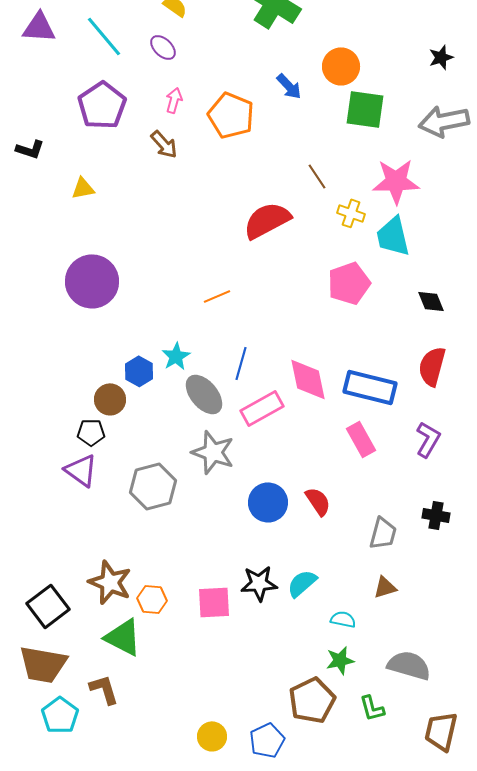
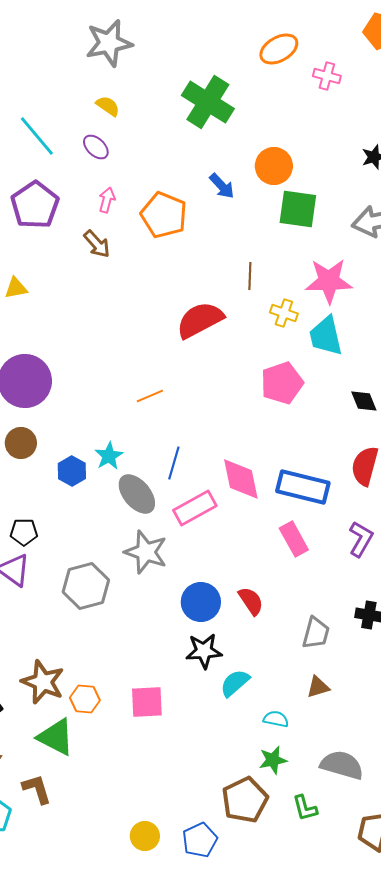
brown line: (317, 176) -> (250, 276), turned 36
brown circle: (110, 399) -> (21, 443), moved
black star: (259, 583) -> (204, 651), moved

